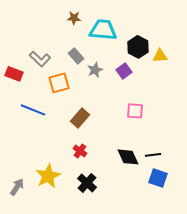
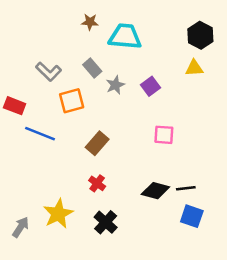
black hexagon: (138, 47) -> (200, 35), moved
red rectangle: (14, 74) -> (15, 106), moved
black diamond: (128, 157) -> (155, 191), turned -50

